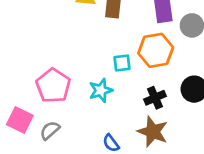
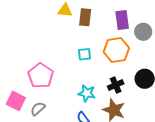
cyan square: (122, 63) -> (84, 54), moved
cyan star: (101, 90) -> (87, 93), moved, turned 30

